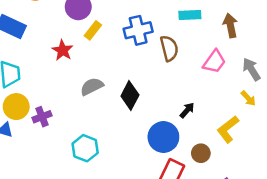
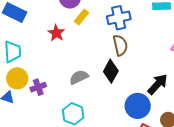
brown semicircle: (169, 48) -> (120, 45), moved
gray semicircle: (92, 87) -> (79, 77), moved
black arrow: (187, 110) -> (158, 84), size x1.6

